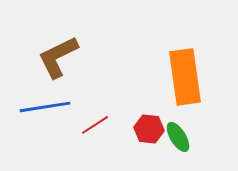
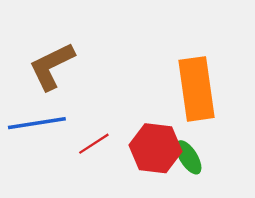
red hexagon: (149, 129) -> (155, 148), size x1.5

